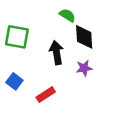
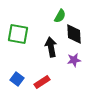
green semicircle: (67, 15) -> (60, 16), turned 88
blue square: (14, 81) -> (17, 79), moved

